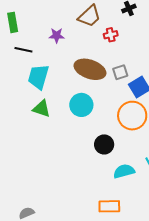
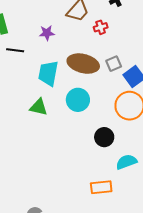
cyan trapezoid: (38, 77) -> (48, 73), moved
orange rectangle: (109, 206) -> (101, 187), moved

